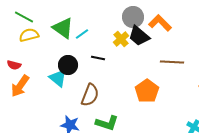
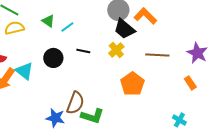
green triangle: (63, 28) -> (48, 21), size x0.6
yellow cross: (121, 39) -> (116, 50), moved
cyan triangle: (58, 78) -> (24, 71), moved
brown semicircle: (90, 95) -> (75, 103), moved

